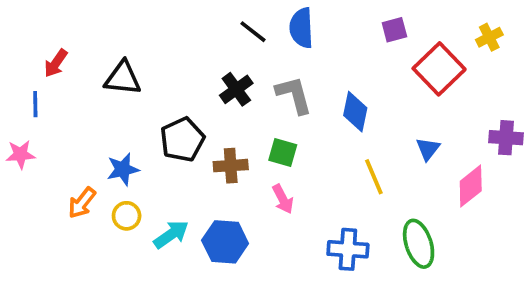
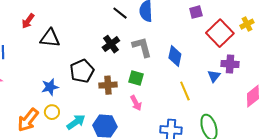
yellow cross: (489, 37) -> (247, 24), moved
red arrow: (56, 63) -> (28, 21), moved
purple cross: (506, 138) -> (230, 64), moved
pink diamond: (471, 186) -> (253, 96), moved
orange arrow: (82, 203) -> (28, 120), moved, size x1.4

